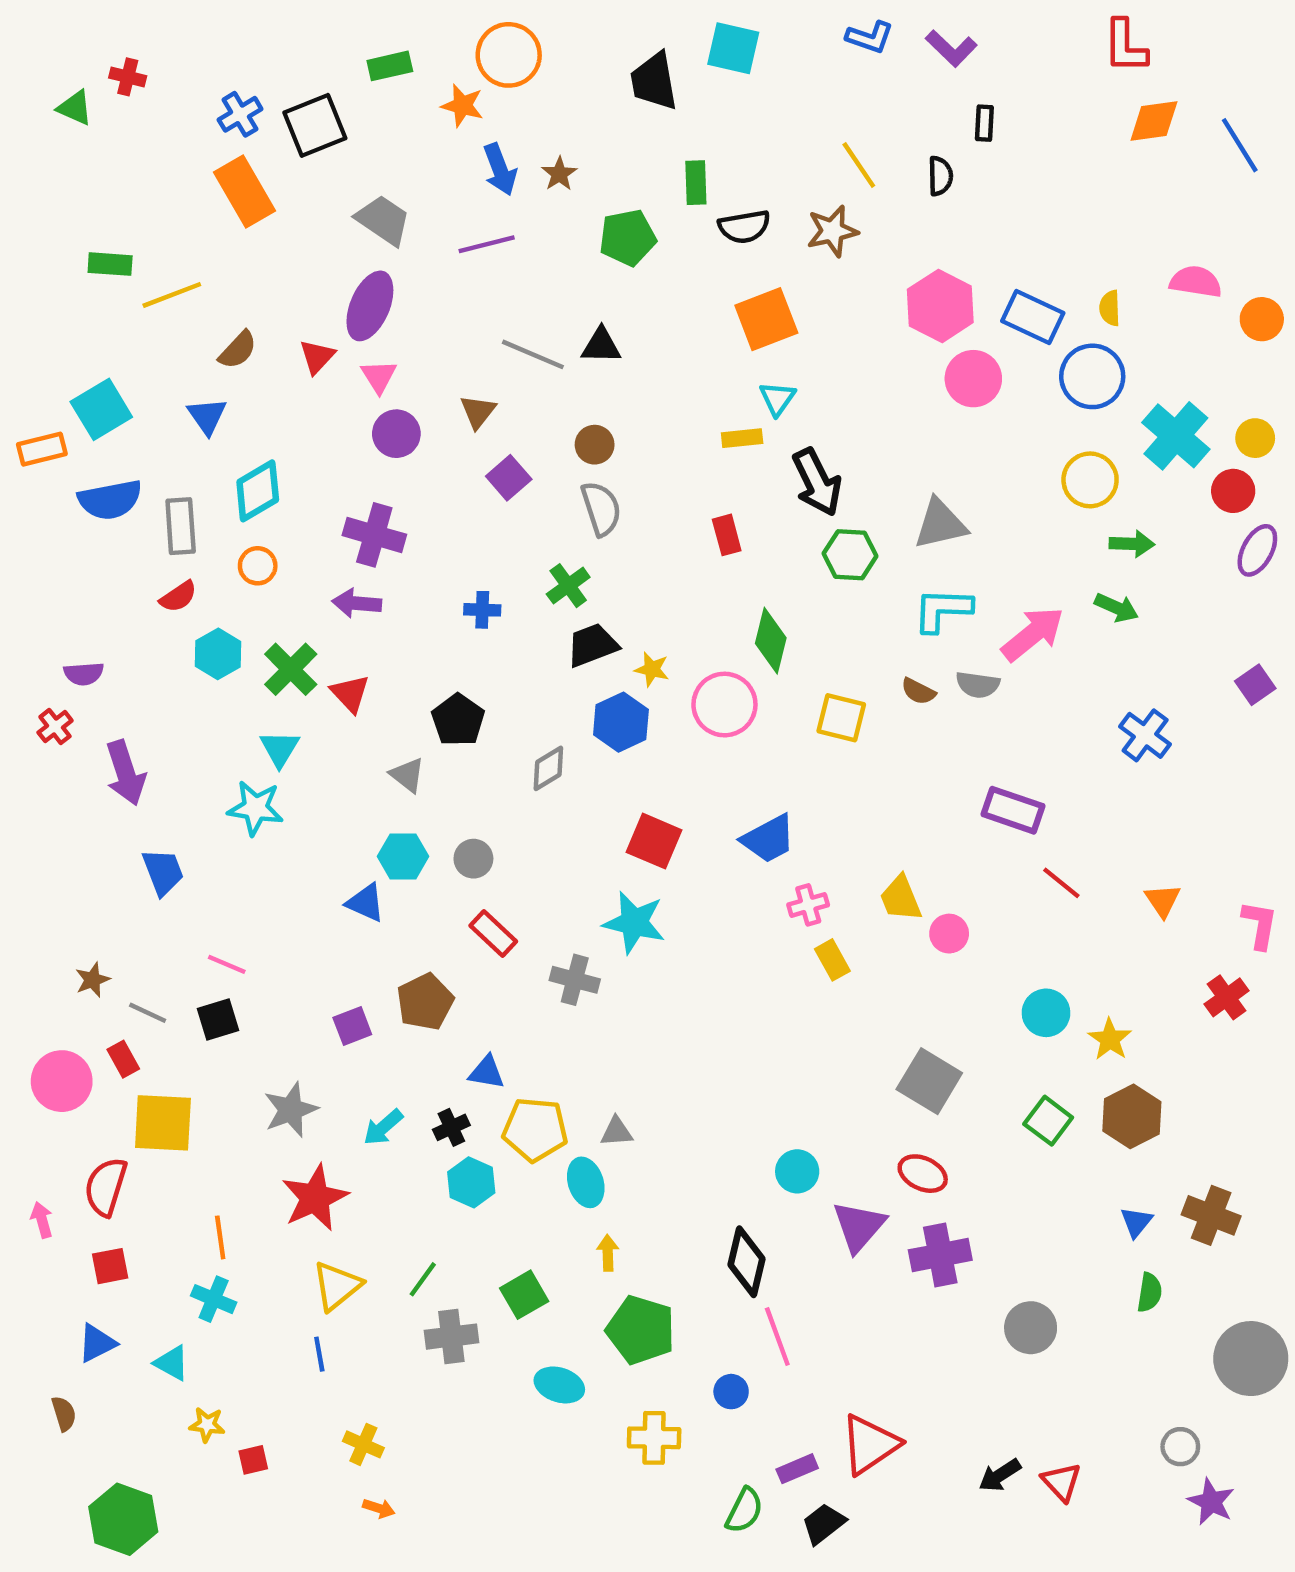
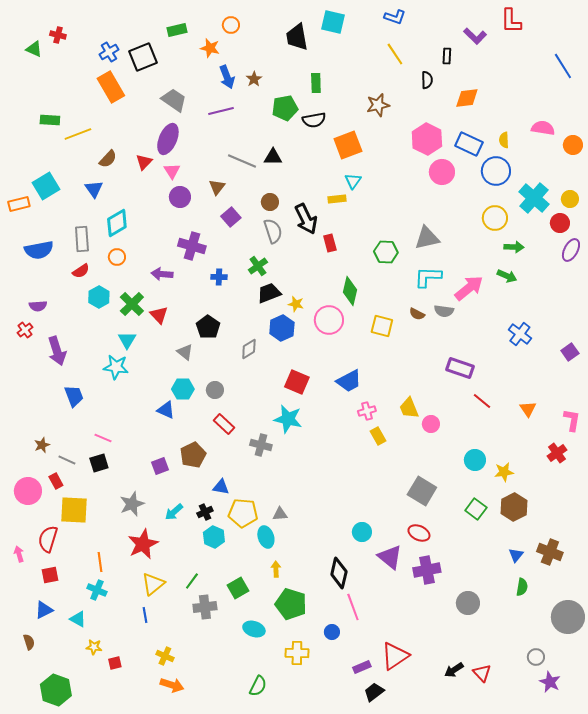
purple L-shape: (951, 48) -> (475, 36), moved
orange circle: (509, 55) -> (231, 25), size x0.6
orange diamond: (1154, 121) -> (467, 98), moved
yellow line: (859, 165) -> (395, 54), moved
black semicircle: (744, 227) -> (314, 120), moved
black arrow: (817, 482) -> (306, 219), moved
blue semicircle: (110, 500) -> (39, 250), moved
purple cross: (374, 535) -> (192, 246), moved
purple square: (1255, 685) -> (570, 352), moved
yellow star: (1110, 1039) -> (504, 472), turned 30
purple triangle: (859, 1226) -> (390, 557), turned -32
orange arrow: (379, 1508) -> (172, 685), size x1.6
green semicircle: (744, 1510) -> (258, 686), moved

